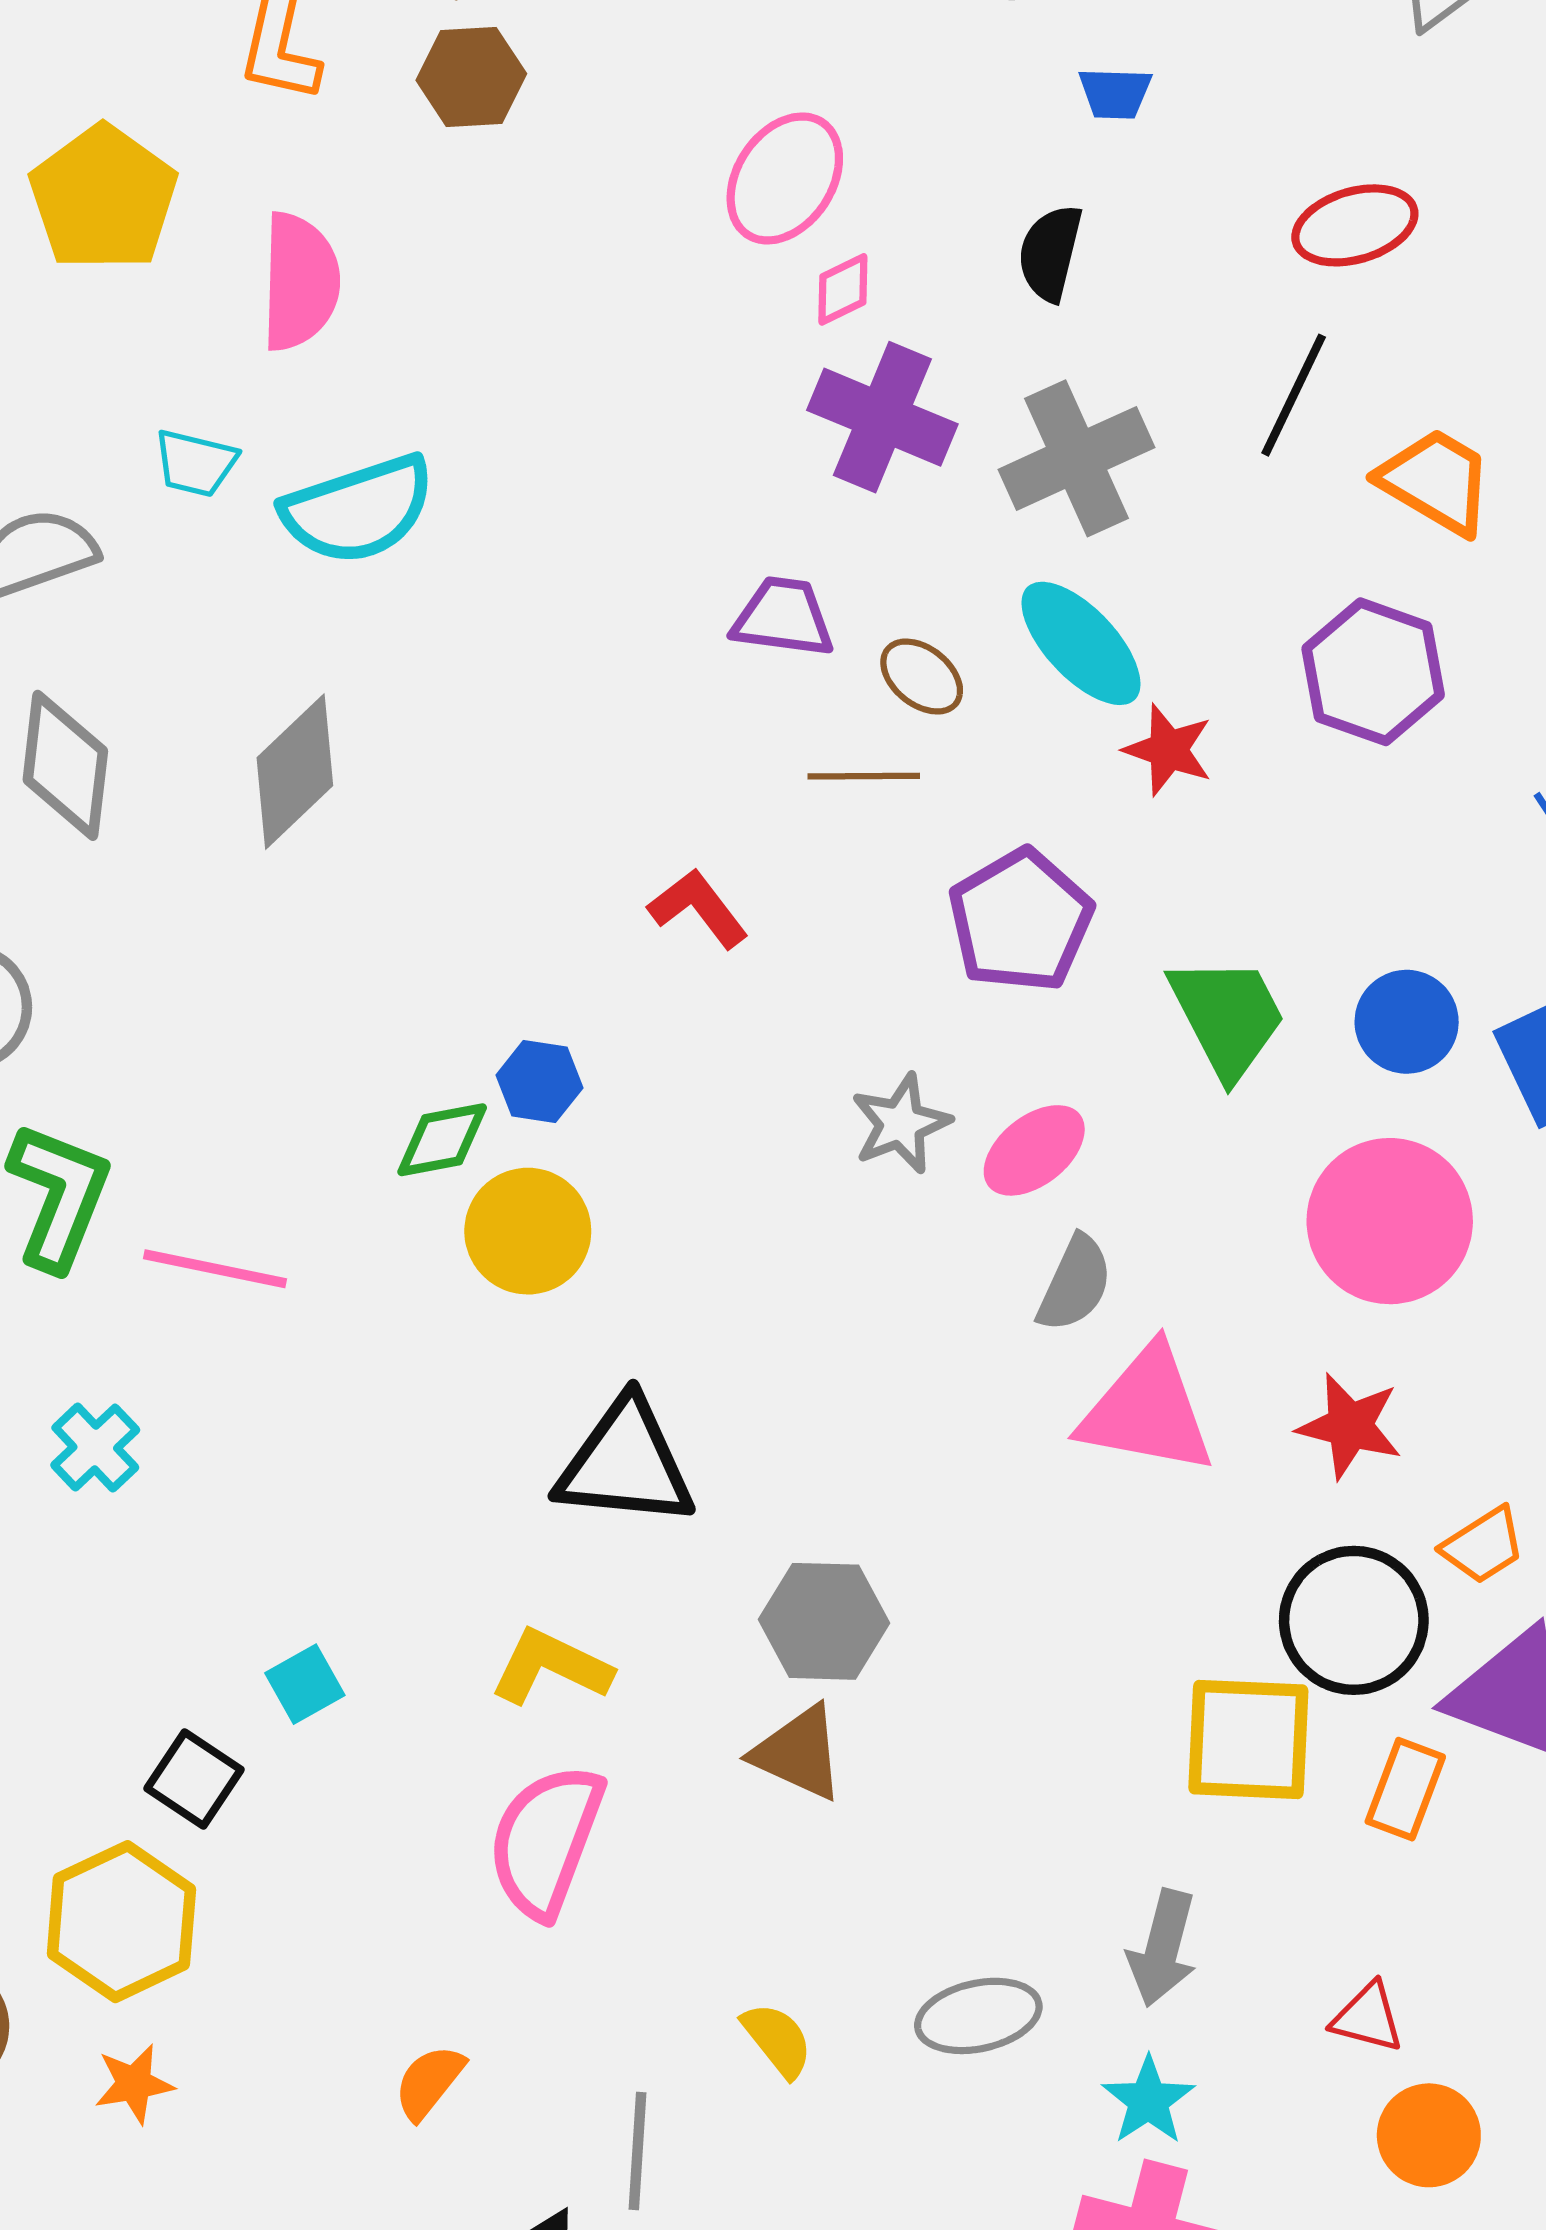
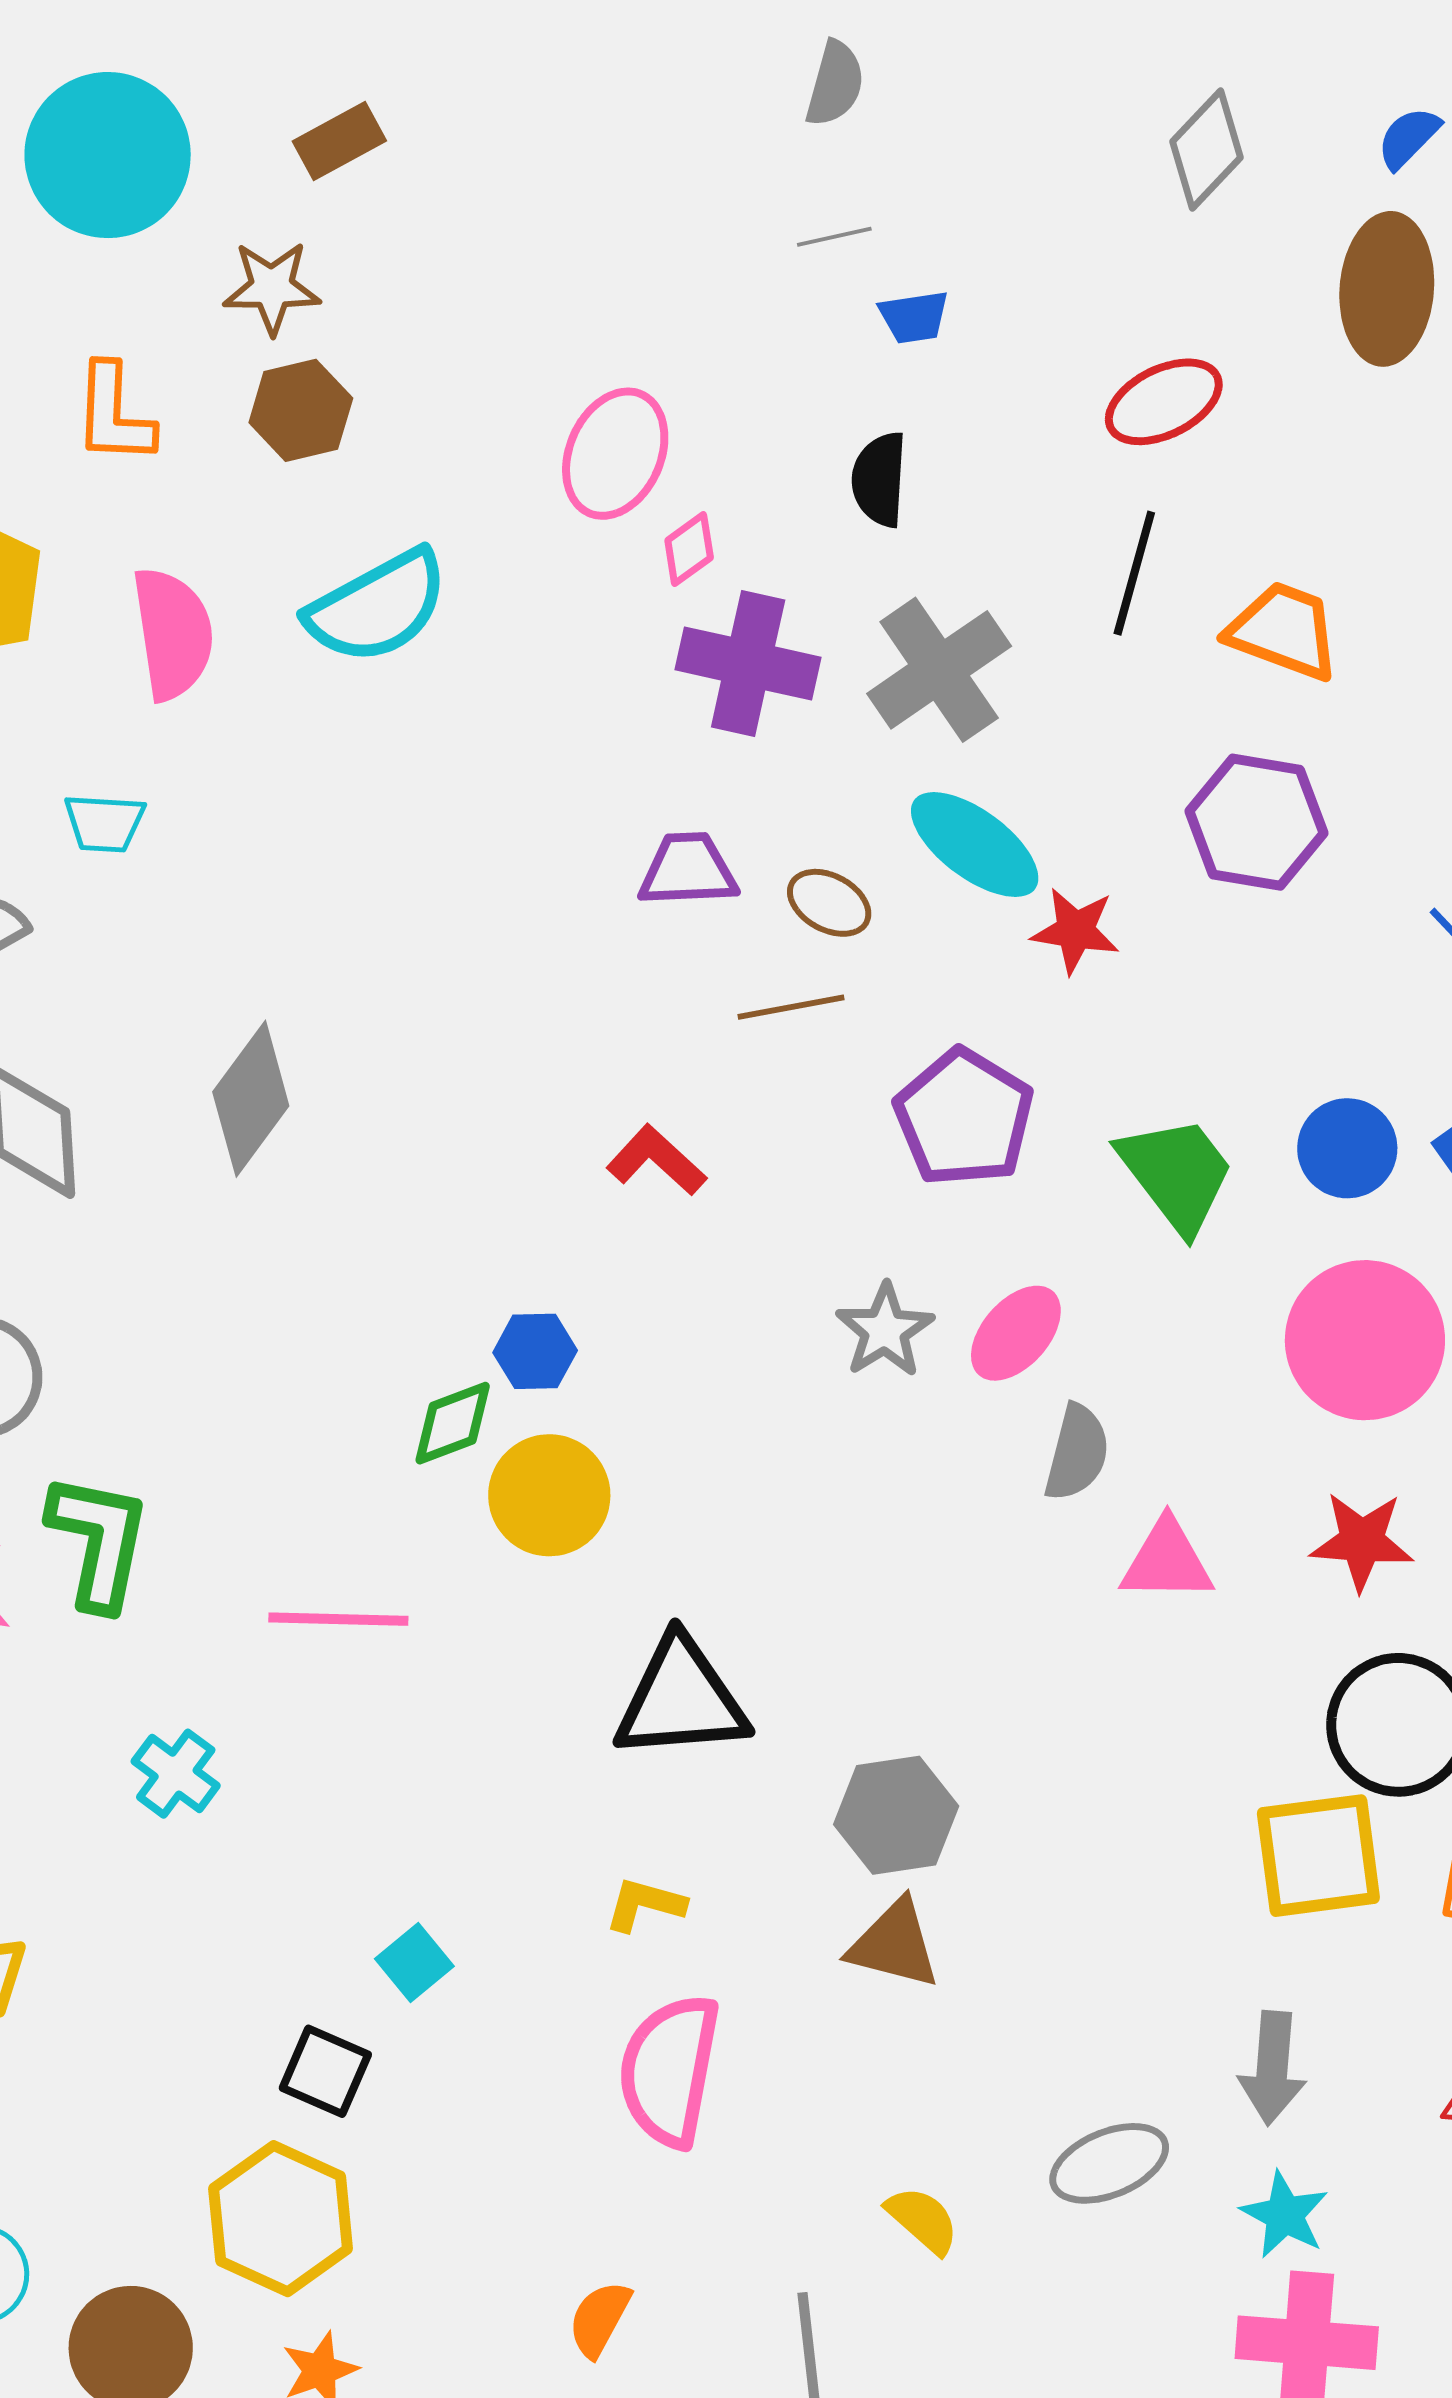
cyan semicircle: (358, 510) -> (378, 607), moved
pink line: (215, 1269) -> (338, 1619), moved
pink triangle: (1147, 1411) -> (1167, 1561), size x0.7
yellow L-shape: (551, 1667) -> (645, 1904), size x0.7

